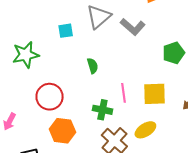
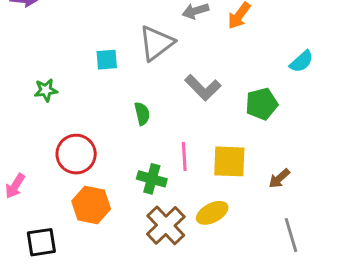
gray L-shape: (133, 27) -> (203, 88), moved
green star: (26, 55) -> (46, 90), size x0.6

